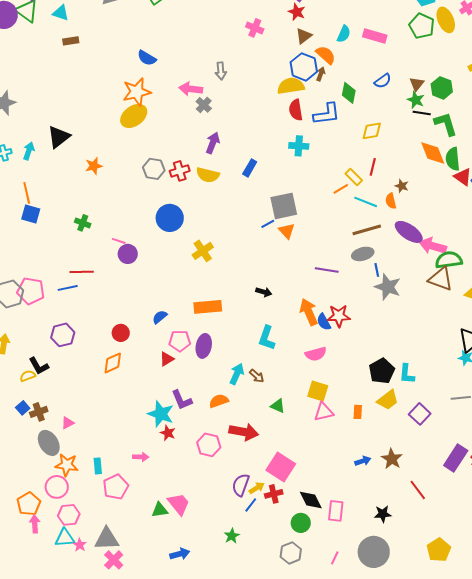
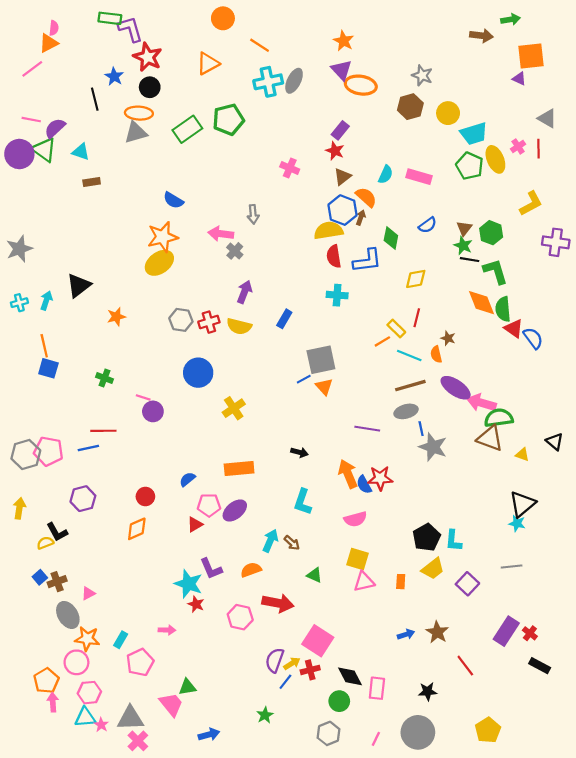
purple ellipse: (204, 346) -> (235, 511), turned 40
cyan rectangle: (98, 466) -> (121, 640), turned 35
pink trapezoid: (179, 504) -> (171, 704), moved

